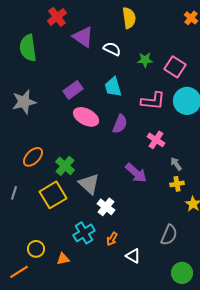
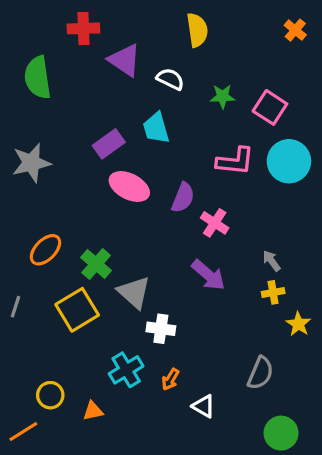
red cross: (57, 17) -> (83, 28), turned 36
cyan trapezoid: (113, 87) -> (156, 128), moved
pink cross: (156, 140) -> (215, 223), moved
white cross: (106, 207) -> (161, 329), turned -30

